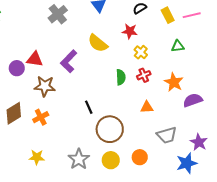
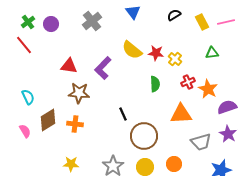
red star: (130, 31) -> (156, 53), moved
purple circle: (17, 68) -> (51, 24), moved
red cross: (144, 75) -> (188, 82), moved
orange triangle: (147, 107) -> (181, 114), size x1.6
orange cross: (41, 117) -> (75, 124), turned 35
purple star: (199, 142) -> (228, 134), moved

